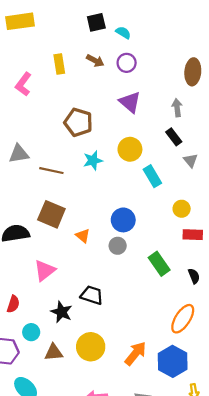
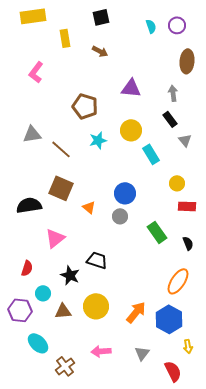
cyan semicircle: (123, 33) -> (151, 26), moved, turned 40
purple circle: (127, 63) -> (177, 25), moved
yellow rectangle: (59, 64) -> (65, 38), moved
purple triangle: (130, 102) -> (131, 88), turned -35
brown line: (51, 171) -> (61, 149), turned 30

